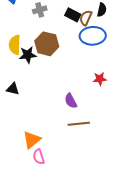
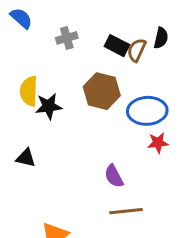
blue ellipse: (93, 36) -> (147, 111), moved
brown hexagon: (47, 44) -> (102, 91), moved

